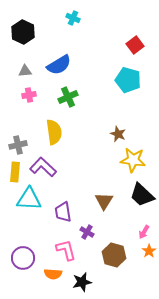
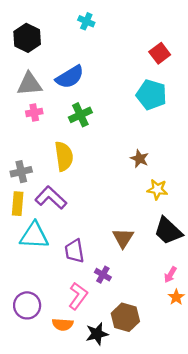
gray triangle: (25, 71) -> (29, 84), size x1.6
yellow star: (133, 160) -> (157, 189), size x0.7
pink L-shape: (66, 250) -> (78, 296), turned 50
brown hexagon: (114, 255) -> (125, 317), moved

